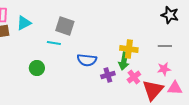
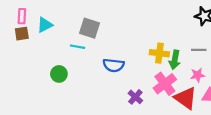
green arrow: (124, 61) -> (175, 60), moved
purple cross: (108, 75) -> (135, 97), moved, turned -32
pink cross: (134, 77) -> (165, 84), size x1.5
red triangle: (153, 90) -> (186, 98), turned -35

